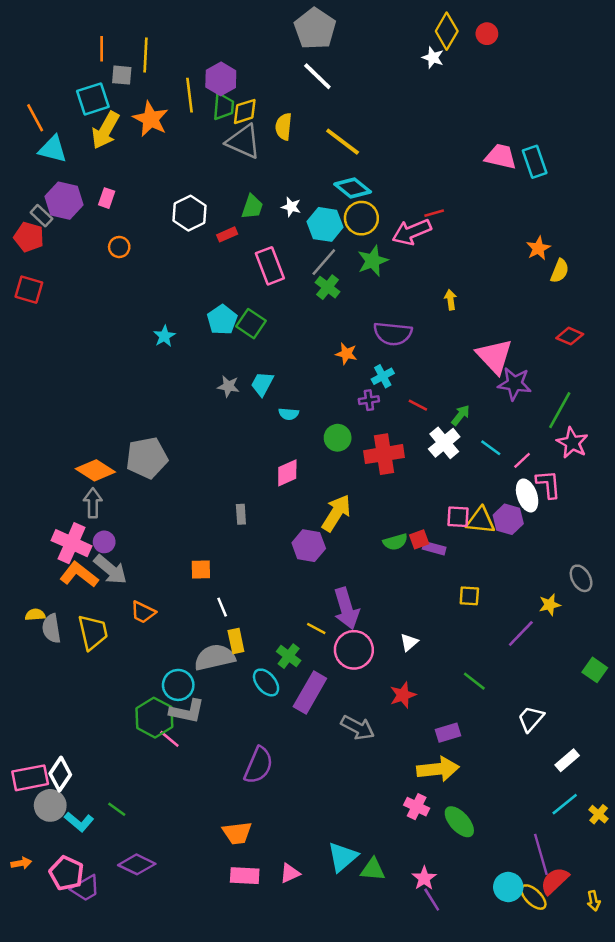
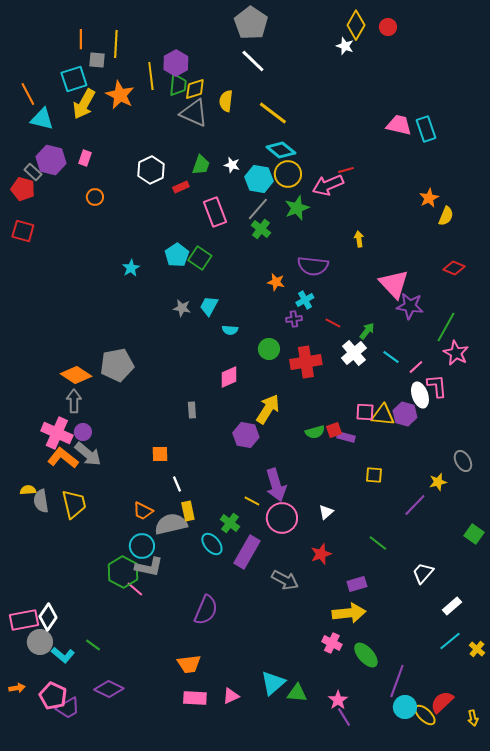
orange trapezoid: (143, 612) -> (143, 511), moved
purple line: (541, 854) -> (397, 681), moved, turned 36

